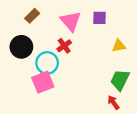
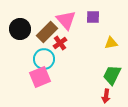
brown rectangle: (32, 16) -> (47, 32), moved, size x1.5
black circle: (21, 47) -> (20, 29), moved
red arrow: (113, 102) -> (106, 96), turned -136

